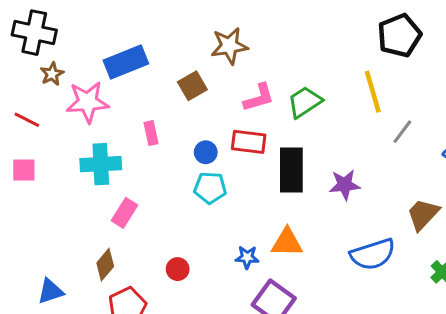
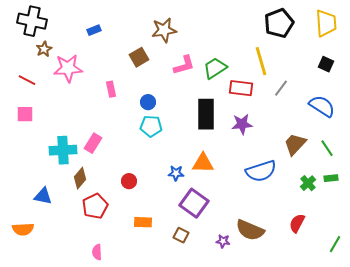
blue rectangle: (126, 62) -> (94, 30), moved, size x0.5
red rectangle: (249, 142) -> (241, 88), moved
cyan cross: (101, 164) -> (63, 150), moved
blue triangle: (50, 291) -> (43, 196), turned 30

